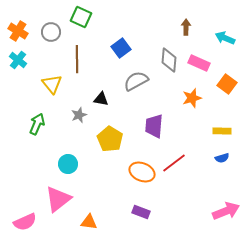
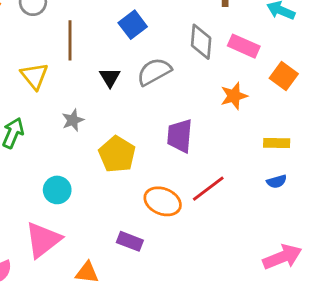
black triangle: (101, 99) -> (110, 77), moved, turned 49
purple rectangle: (141, 212) -> (130, 241), moved

